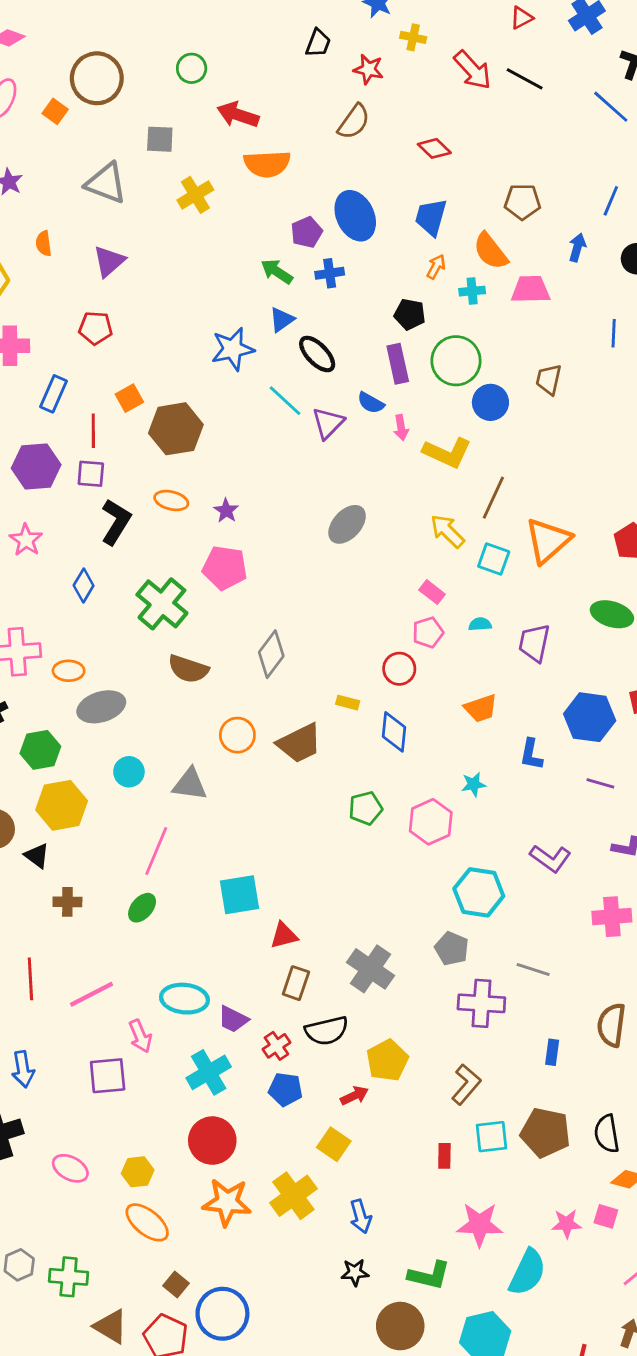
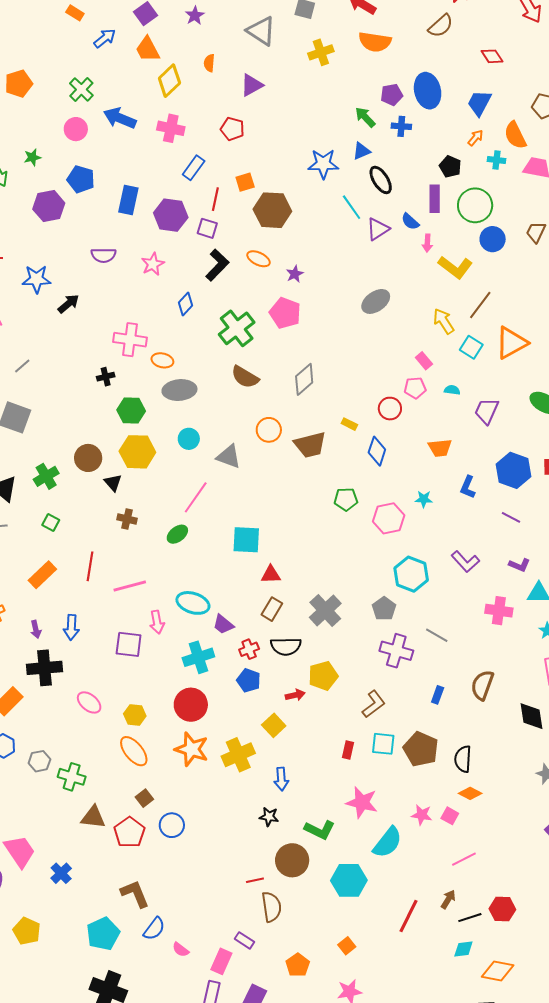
blue circle: (222, 1314) -> (172, 825), size x0.7
brown triangle: (111, 1326) -> (93, 817), turned -36

